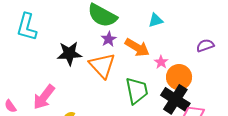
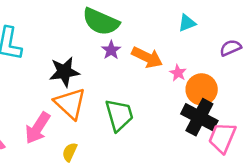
cyan triangle: (156, 20) -> (187, 23), moved
orange triangle: (102, 66) -> (70, 103), moved
green trapezoid: (137, 91) -> (119, 115), moved

